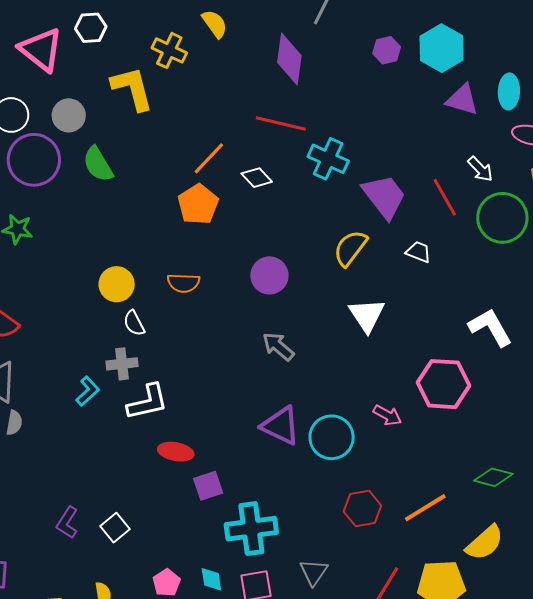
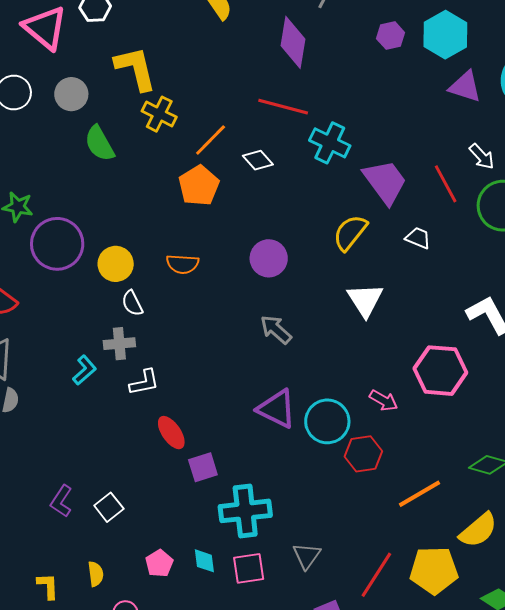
yellow cross: (169, 50) -> (159, 114), moved
purple circle: (34, 160) -> (57, 244), moved
white L-shape: (148, 402) -> (144, 382), size x0.7
red ellipse: (176, 452) -> (171, 433), turned 44
red hexagon: (362, 509) -> (363, 454), moved

